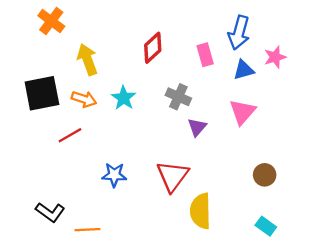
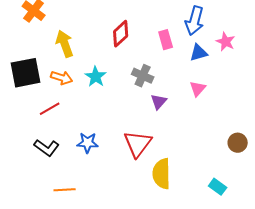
pink star: (275, 57) -> (226, 42), turned -30
pink triangle: (242, 112) -> (198, 89), size x0.7
brown circle: (265, 175) -> (238, 143), moved
black L-shape: (50, 212) -> (47, 148), moved

